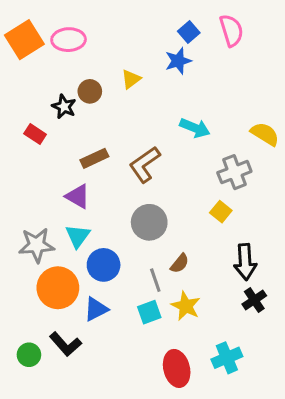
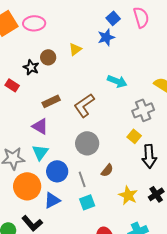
black arrow: (245, 262) -> (149, 156), moved
gray line: (155, 280) -> (82, 179), moved
yellow star: (186, 306) -> (128, 195), moved

